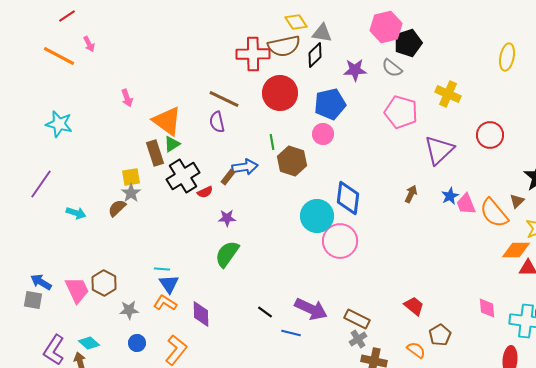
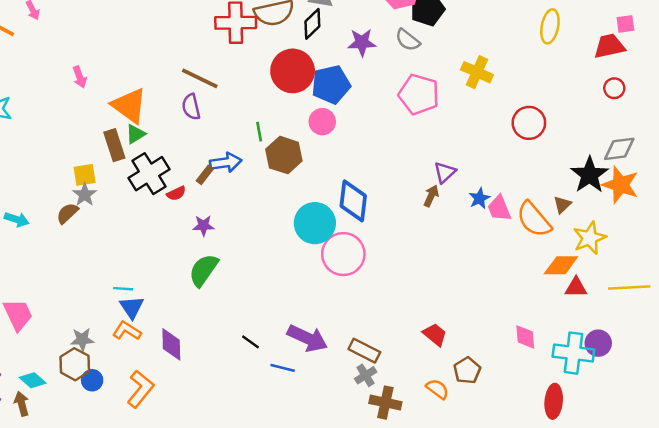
red circle: (280, 93) -> (293, 71), moved
purple triangle: (439, 150) -> (445, 172), moved, size x0.6
brown hexagon: (104, 283) -> (75, 364), moved

